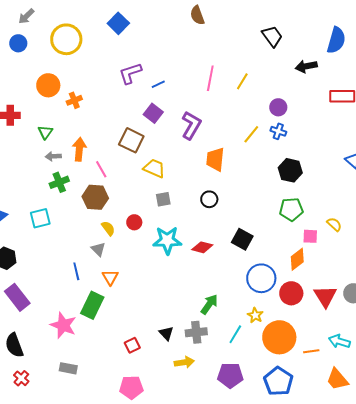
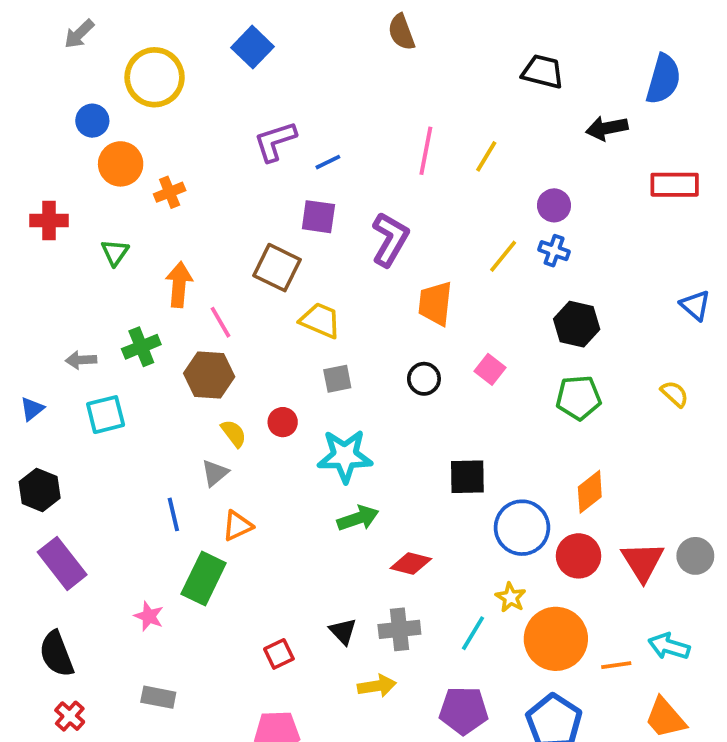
black trapezoid: (272, 36) -> (543, 72), turned -40
blue circle: (18, 43) -> (92, 121), moved
purple square: (153, 113) -> (318, 217), turned -30
gray arrow: (53, 156) -> (81, 360), moved
yellow semicircle: (334, 224) -> (675, 394), moved
pink square: (310, 236) -> (490, 369), moved, turned 35
black square: (242, 239) -> (467, 477), moved, turned -30
red diamond: (202, 247) -> (411, 563), moved
gray triangle: (98, 249) -> (215, 473), turned 35
orange triangle: (110, 277) -> (237, 526), turned 36
green arrow: (209, 304) -> (358, 518), moved, turned 35
pink star: (63, 325) -> (149, 616), size x0.6

